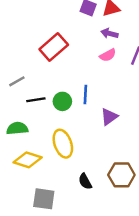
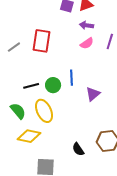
red rectangle: (54, 47) -> (42, 41), turned -35
gray line: (17, 81) -> (14, 47), moved
green semicircle: (17, 128) -> (18, 111), turned 60
yellow ellipse: (63, 144) -> (44, 111), moved

